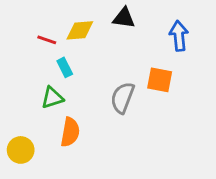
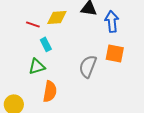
blue arrow: (179, 36) -> (112, 21), moved

